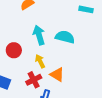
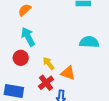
cyan arrow: (39, 35) -> (28, 37), moved
cyan semicircle: (65, 37) -> (89, 42), moved

